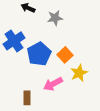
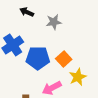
blue pentagon: (39, 54) -> (38, 58), turned 30

